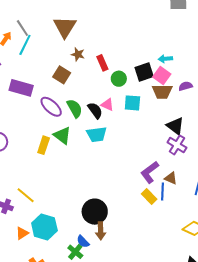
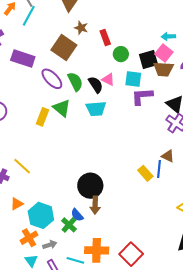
black square: (144, 72) -> (148, 59), moved
brown square: (62, 75) -> (64, 47), size x1.4
purple L-shape: (150, 172) -> (142, 96), moved, turned 30
cyan hexagon: (44, 227) -> (41, 215), moved

